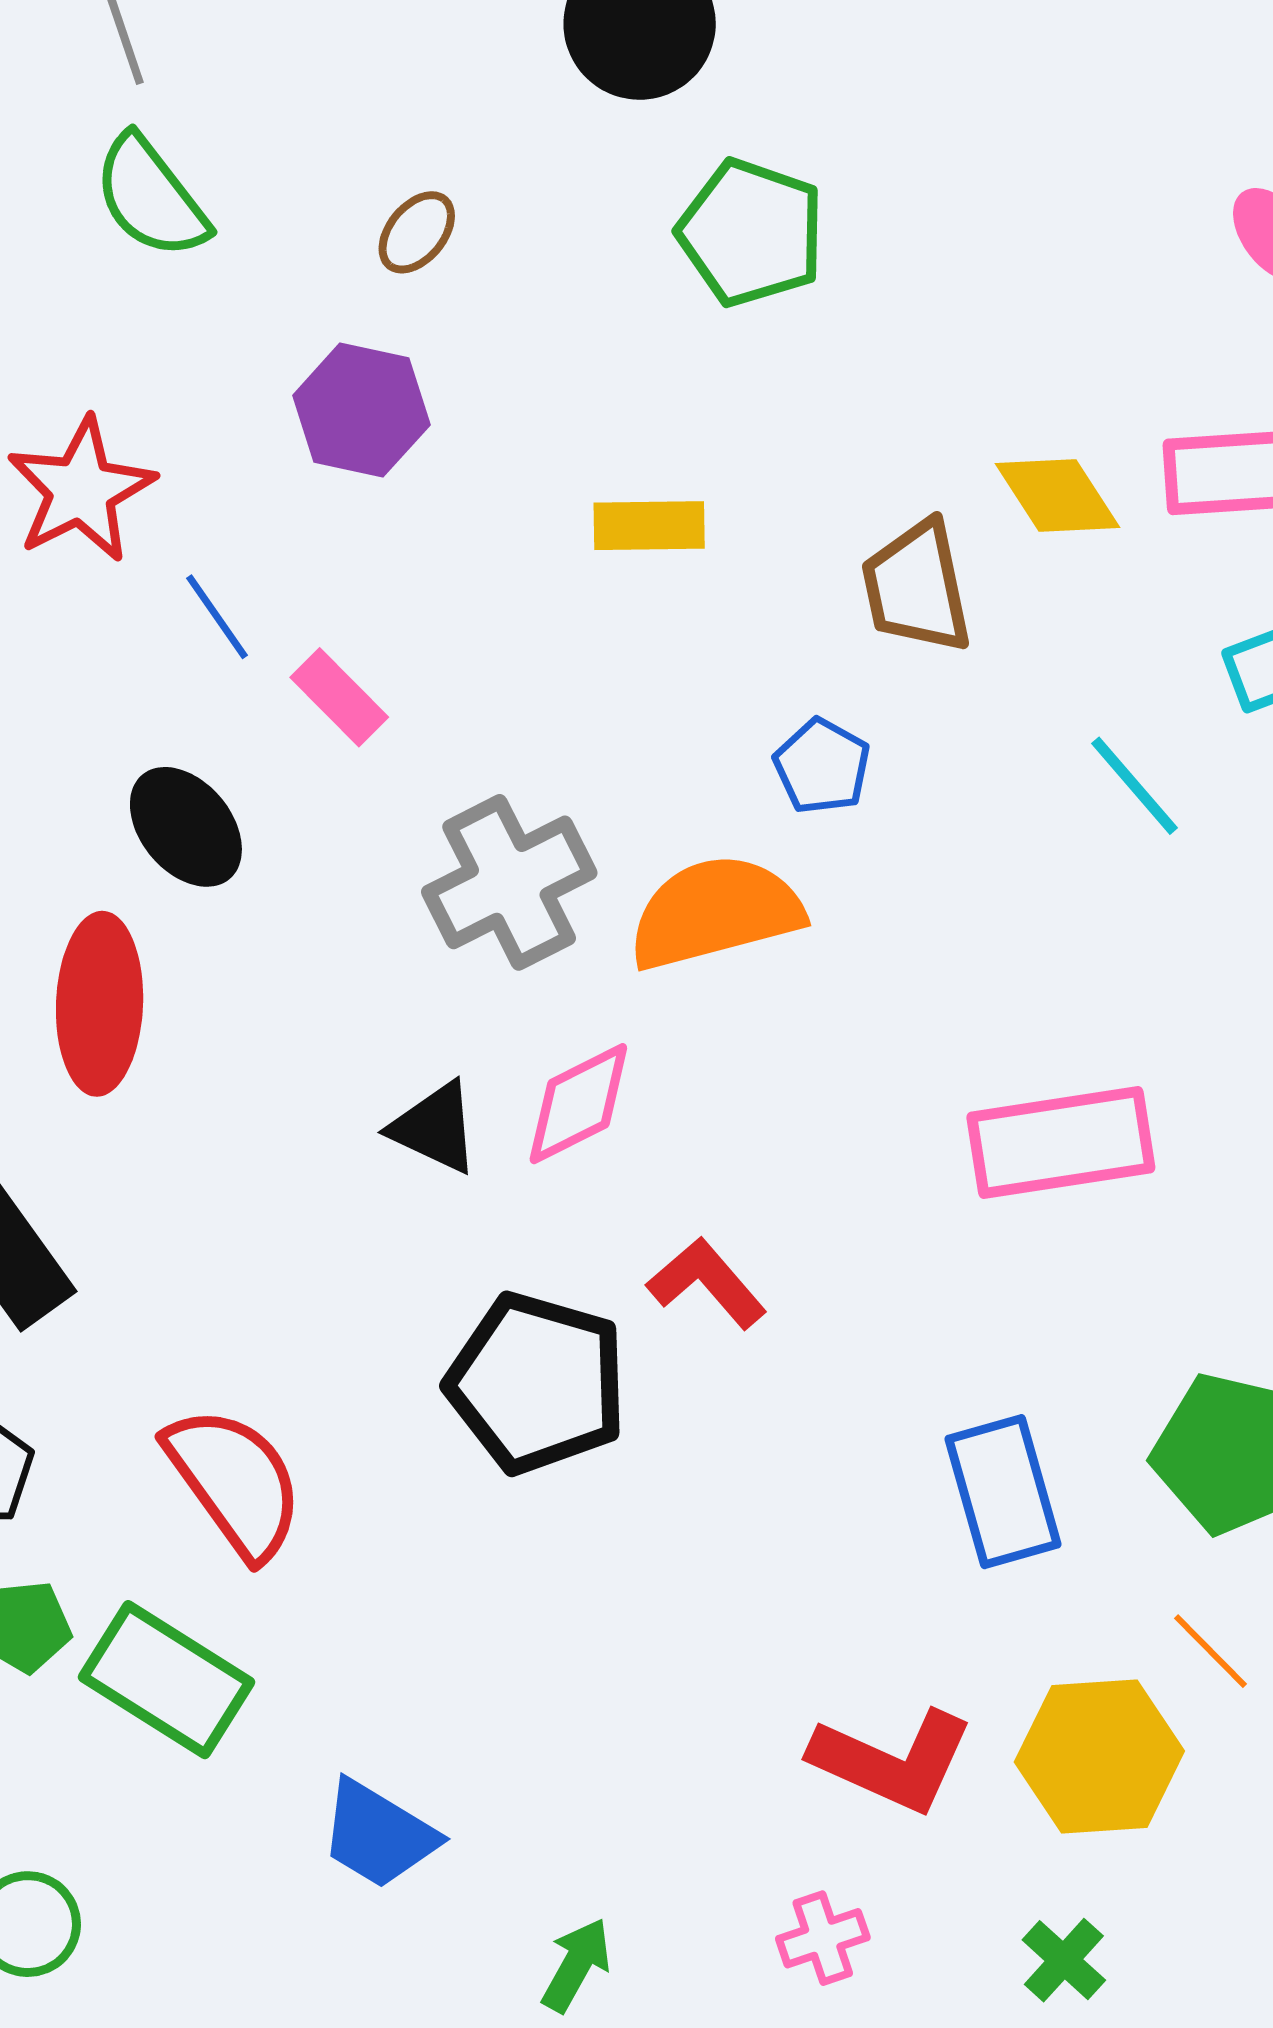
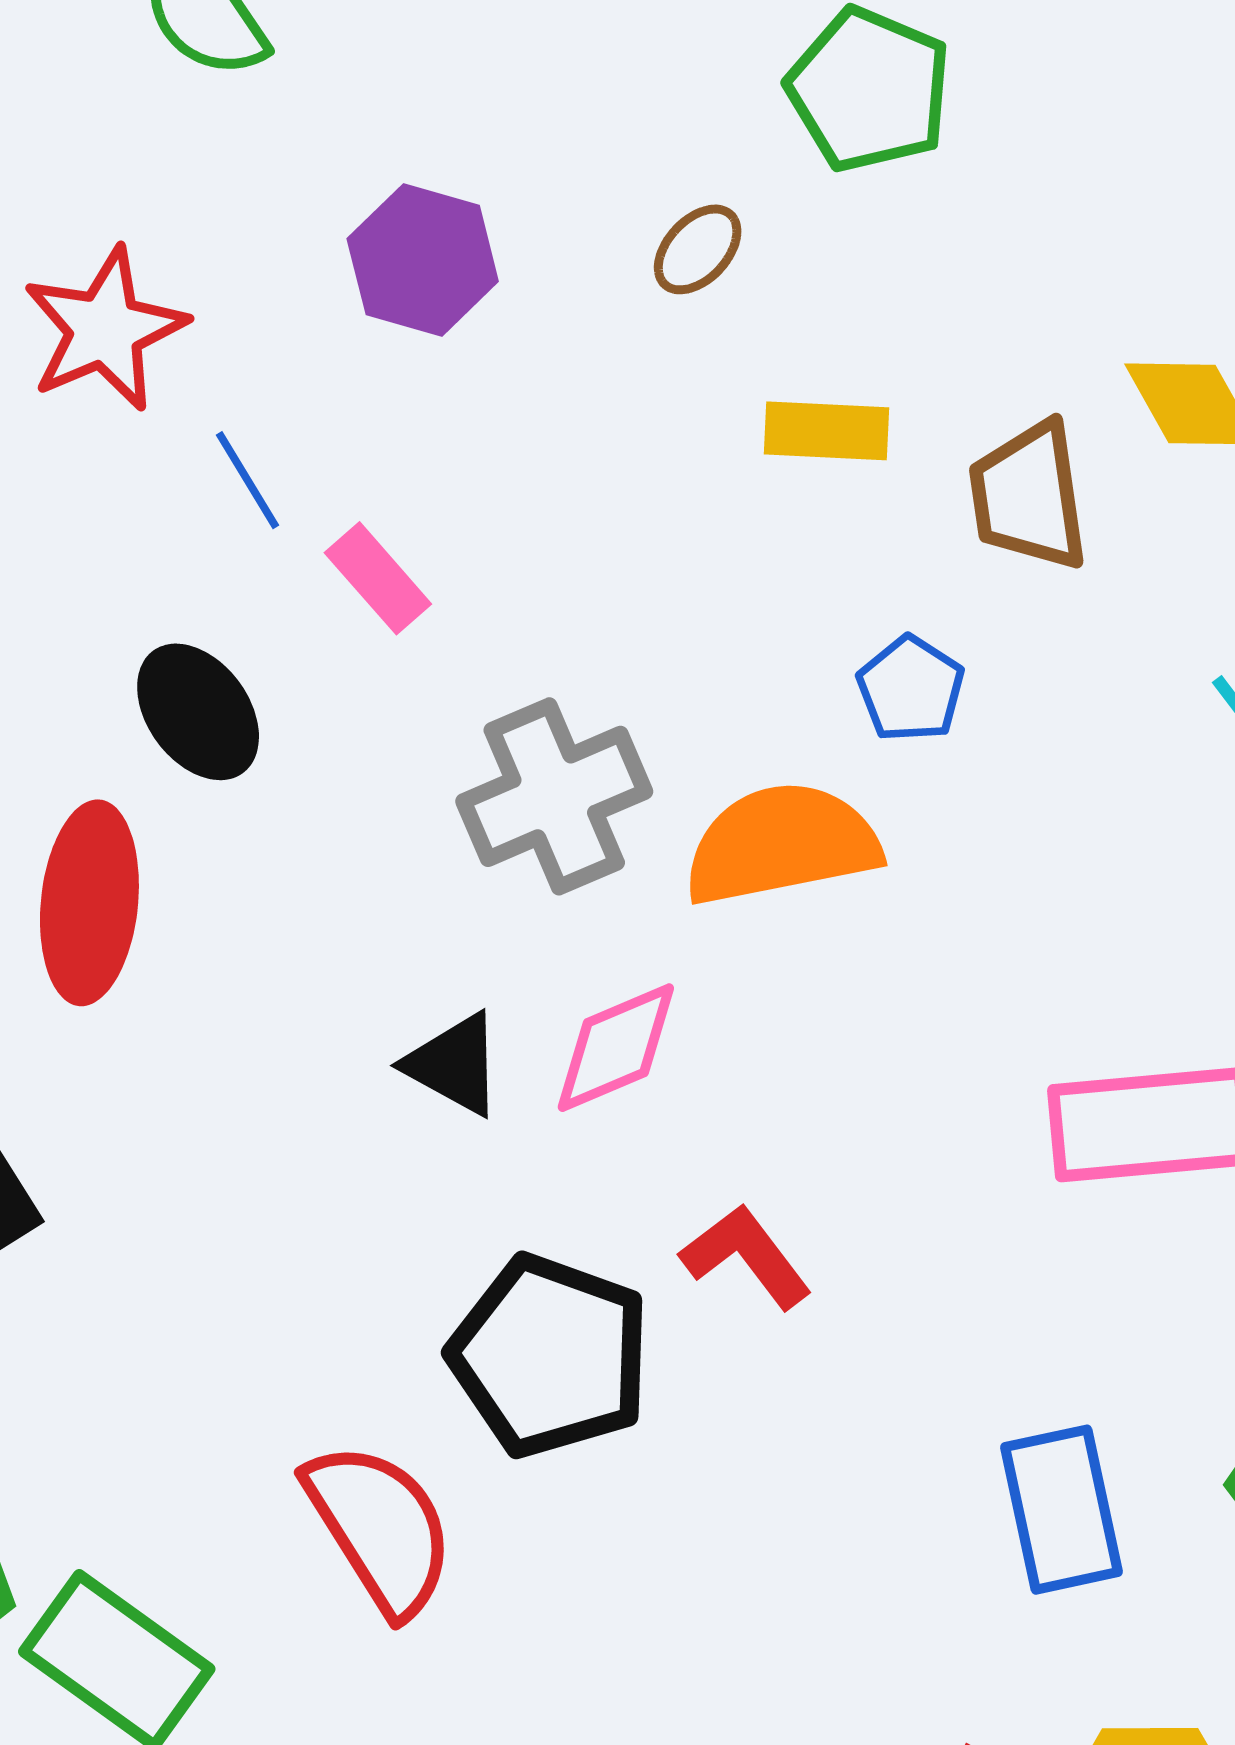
brown ellipse: (417, 232) -> (698, 249), moved
yellow rectangle: (649, 526) -> (826, 431), moved
red semicircle: (235, 1482) -> (380, 1528), moved

